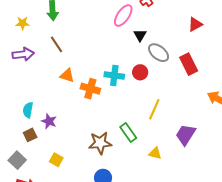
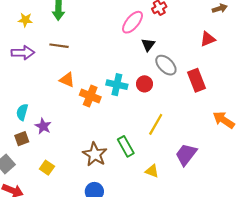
brown line: (56, 44) -> (59, 46), turned -54
brown star: (100, 143) -> (95, 154), turned 30

